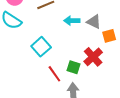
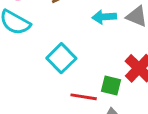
red line: (54, 74) -> (84, 97), turned -42

